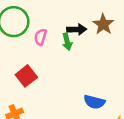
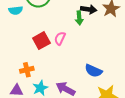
pink semicircle: (40, 37) -> (60, 38), moved

